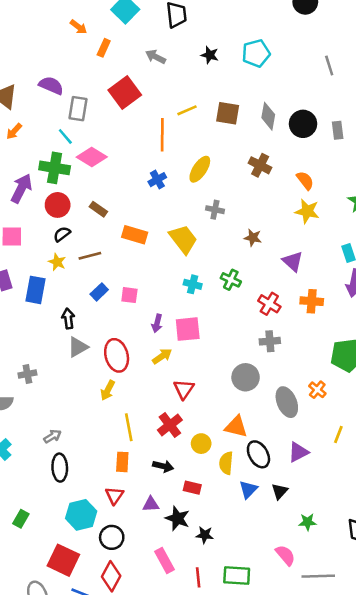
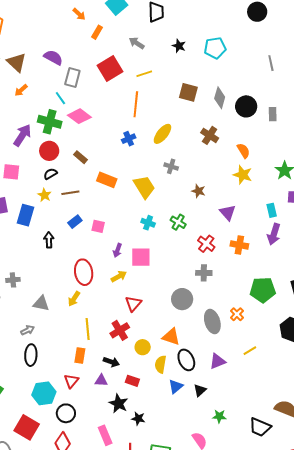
yellow line: (187, 110) -> (144, 74), moved
gray triangle: (78, 347) -> (41, 303), moved, turned 36
yellow line: (338, 434) -> (250, 351), turned 32
purple triangle: (151, 504) -> (101, 380), moved

